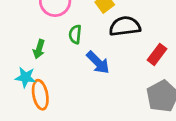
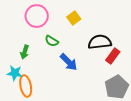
black semicircle: (125, 26) -> (100, 42), moved
green semicircle: (75, 34) -> (52, 41), turned -64

